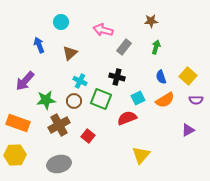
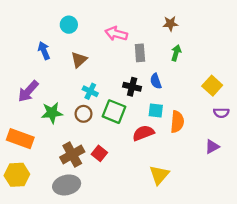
gray rectangle: (124, 47) -> (140, 53), turned -42
blue semicircle: (161, 77) -> (156, 81), moved
cyan square: (138, 98) -> (156, 110), turned 32
orange semicircle: (165, 100) -> (177, 122), moved, turned -54
brown cross: (59, 125) -> (72, 154), moved

